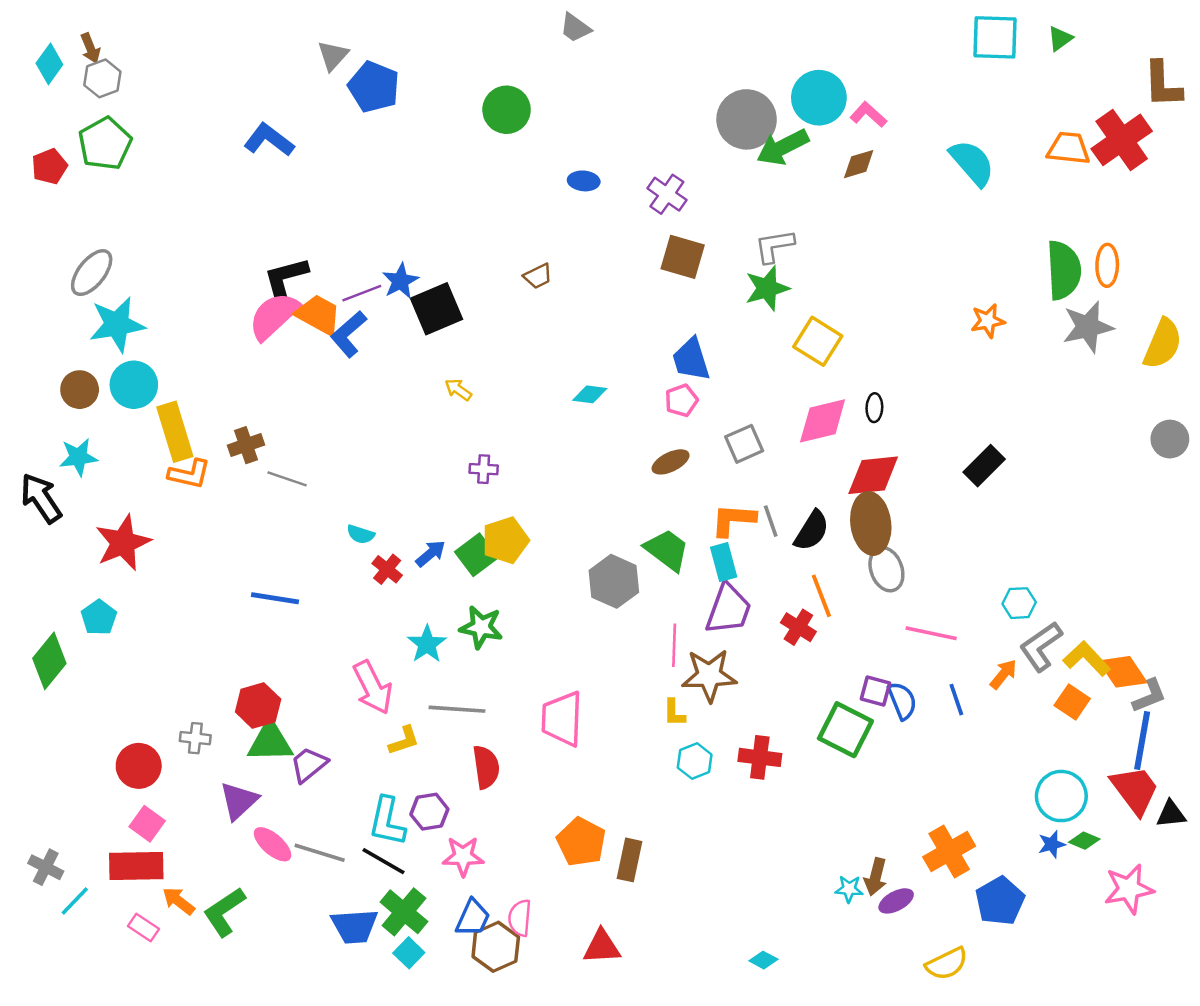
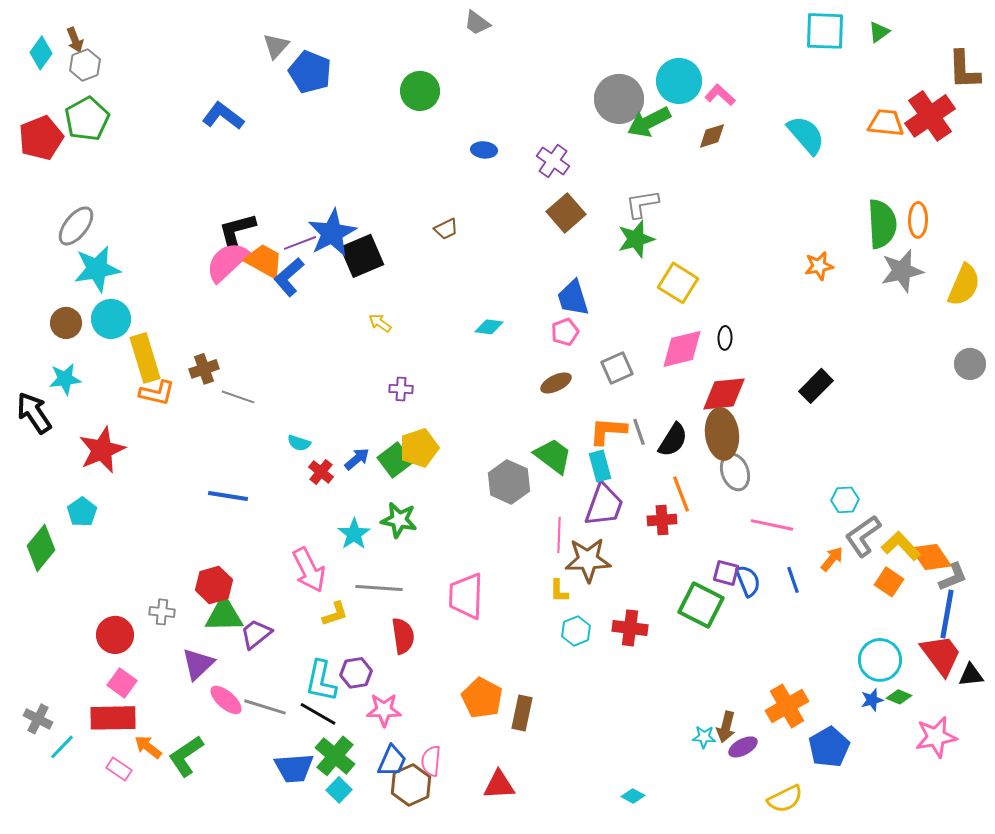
red pentagon: (49, 166) -> (41, 138), size x1.5
brown square: (683, 257) -> (566, 213), turned 33
blue star: (400, 281) -> (332, 233), size x1.6
red cross: (798, 627) -> (662, 520), turned -36

